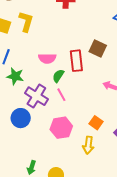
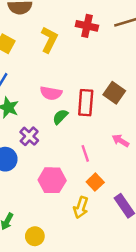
yellow L-shape: (26, 22) -> (49, 40), moved
pink line: (61, 95) -> (85, 153), moved
purple cross: (36, 96) -> (29, 136), size x0.7

